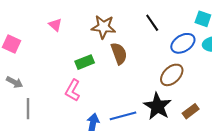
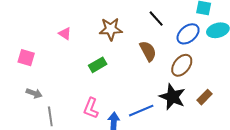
brown semicircle: (119, 53) -> (148, 51), moved
pink L-shape: (73, 90) -> (91, 108), moved

